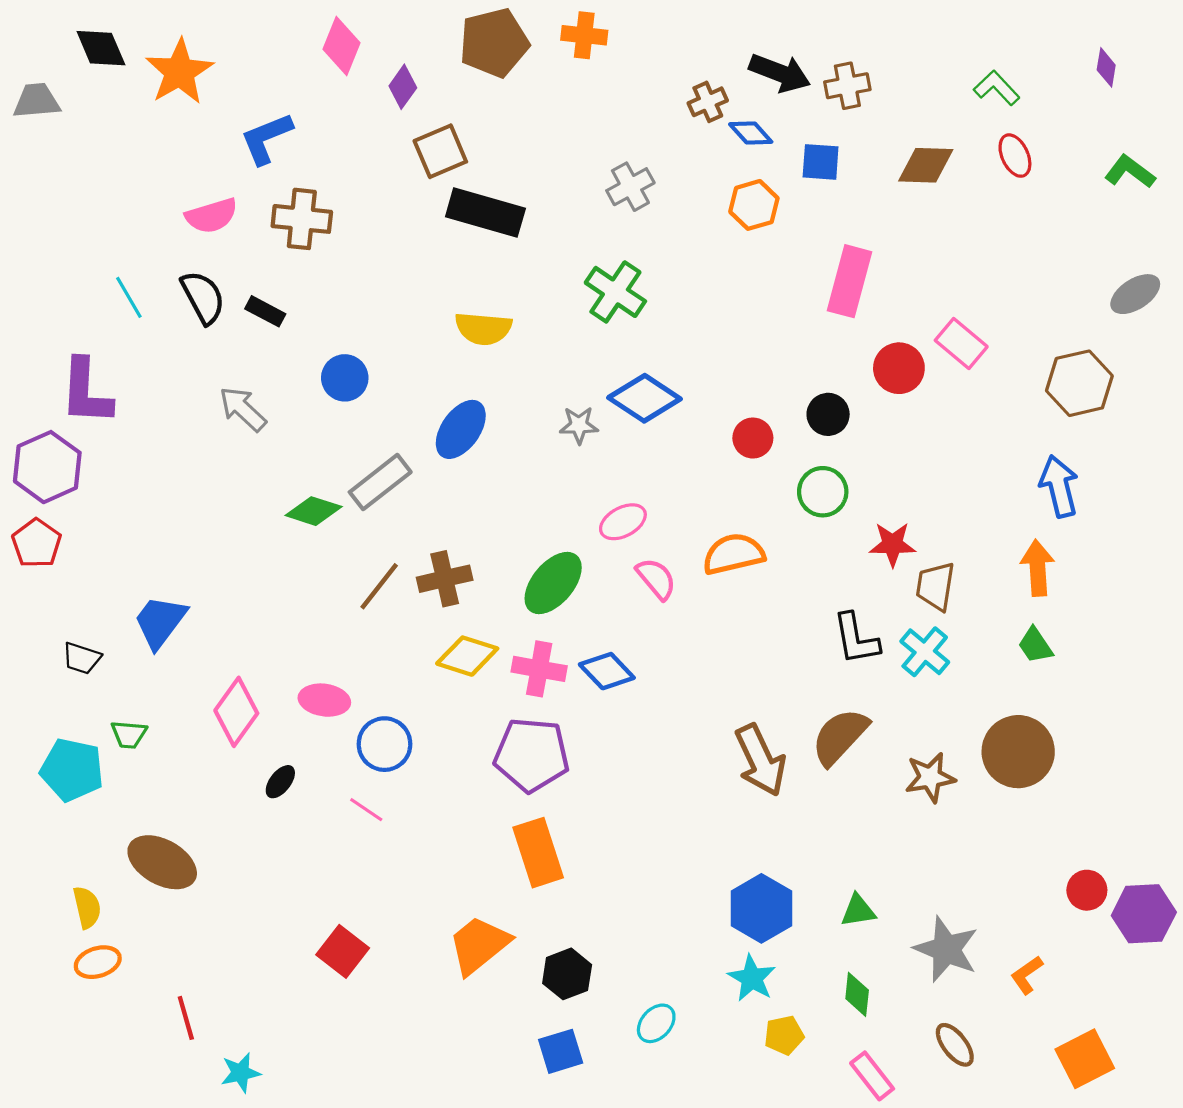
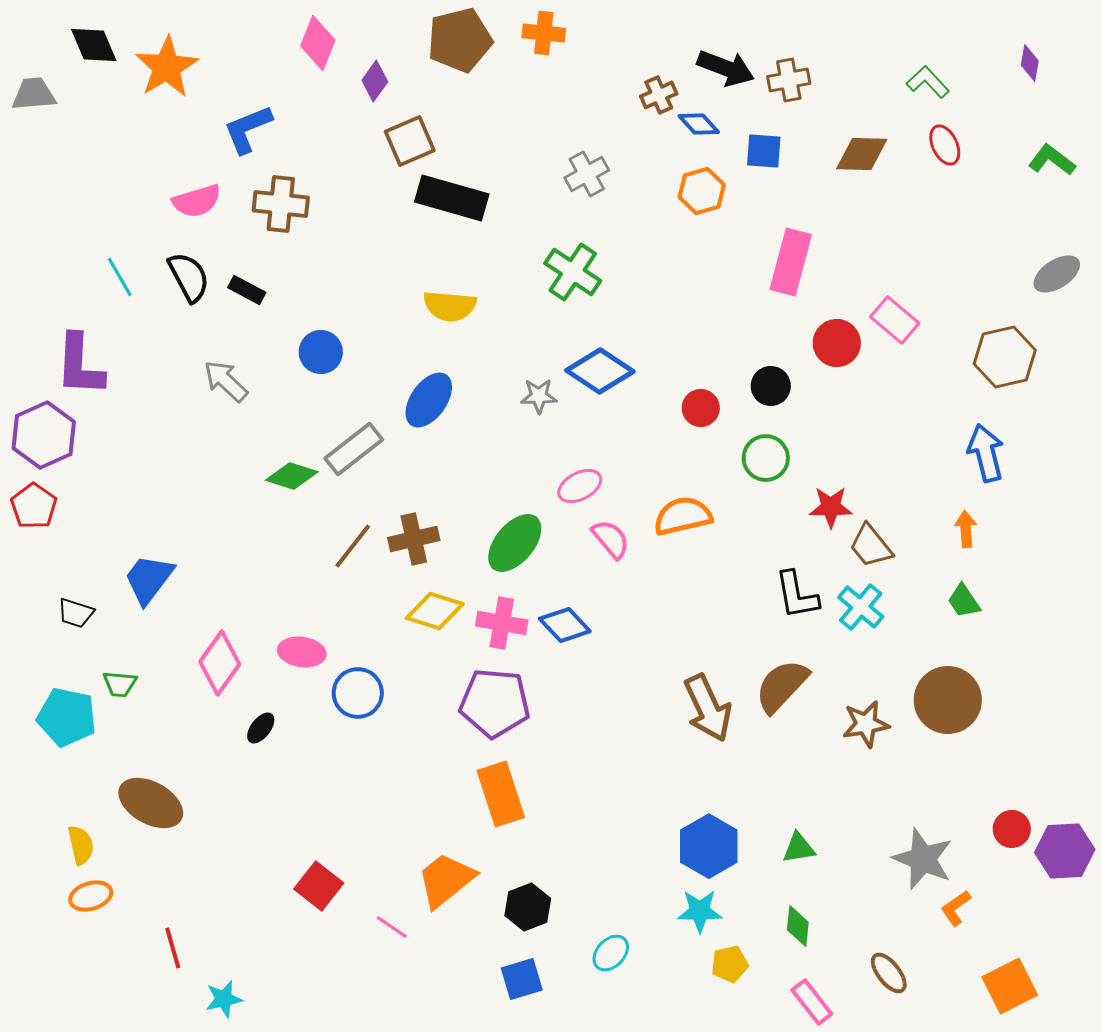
orange arrow: (1037, 568) -> (966, 529), size x0.7
brown trapezoid: (935, 586) -> (871, 546), turned -48
pink line: (366, 810) -> (392, 927), moved
gray star: (946, 949) -> (923, 859), moved
cyan star: (752, 978) -> (700, 911), turned -30

